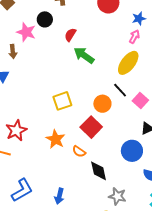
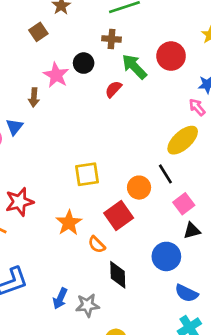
pink arrow: (134, 37) -> (197, 107), turned -80
green arrow: (84, 55) -> (134, 67), moved
pink square: (140, 101) -> (184, 204), moved
gray star: (117, 196) -> (87, 305), moved, turned -30

